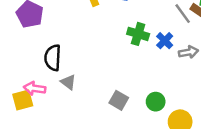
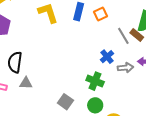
green cross: (138, 34) -> (95, 81), moved
gray triangle: (68, 82) -> (26, 83), turned -40

